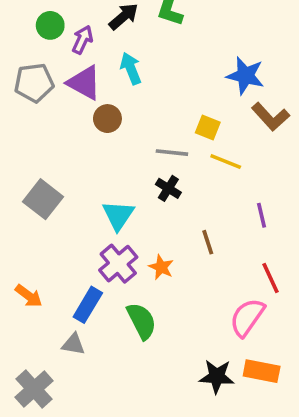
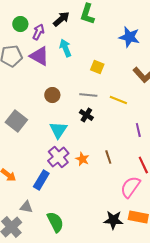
blue star: (245, 76) -> (129, 37), moved
brown circle: (107, 119) -> (52, 95), moved
yellow square: (208, 128) -> (97, 67), moved
brown line: (208, 242) -> (108, 157), moved
green semicircle: (142, 321) -> (55, 222), moved
gray triangle: (73, 344) -> (26, 207), moved

